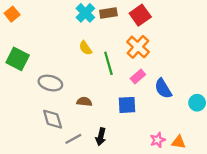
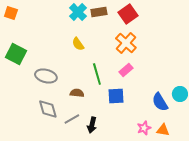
orange square: (12, 14) -> (11, 13), turned -32
green line: (108, 63) -> (97, 74), moved
blue semicircle: (163, 88) -> (160, 102), moved
gray line: (73, 139) -> (72, 119), moved

